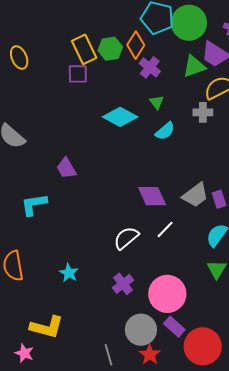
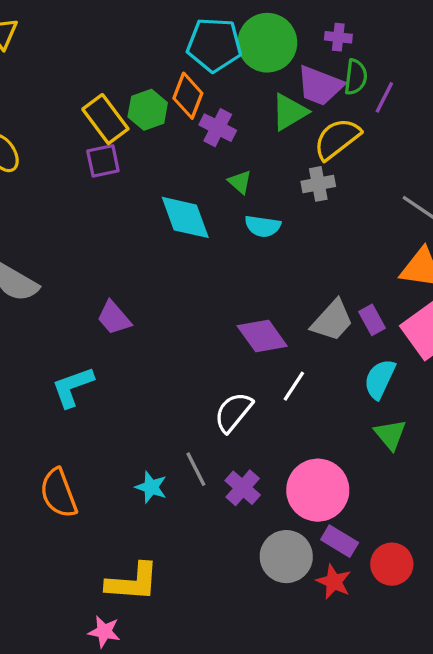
cyan diamond: (120, 117) -> (185, 217), turned 52
cyan semicircle: (165, 131) -> (263, 226), turned 60
red circle: (203, 346) -> (392, 564), size x0.7
gray line: (109, 355) -> (196, 469), moved
red star: (150, 355) -> (334, 582), moved

